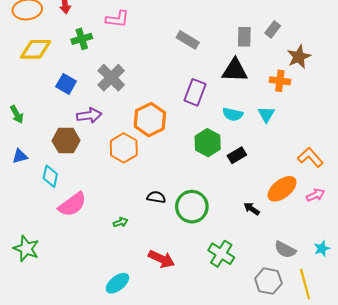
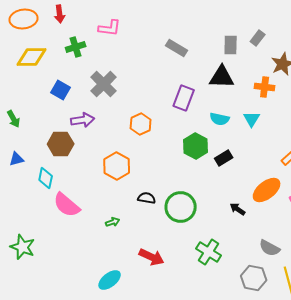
orange hexagon: (150, 120) -> (141, 124), size x0.7
orange hexagon: (124, 148) -> (117, 166), moved
pink semicircle: (72, 205) -> (67, 205), turned 76

